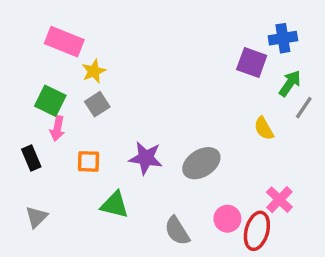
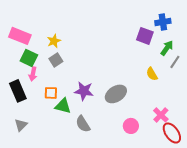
pink rectangle: (64, 42) -> (20, 36), moved
black rectangle: (31, 158) -> (18, 91), size x1.5
green triangle: (115, 205) -> (63, 106), moved
gray semicircle: (177, 231) -> (83, 124), moved
red ellipse: (257, 231) -> (172, 133), moved, turned -50

